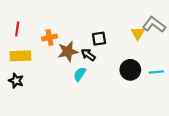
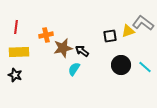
yellow triangle: (138, 33) -> (128, 31), turned 40
black square: (99, 39) -> (110, 36), moved
cyan line: (156, 72) -> (145, 67), turned 48

